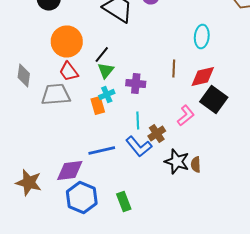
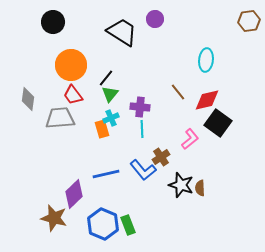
brown line: (174, 68) -> (178, 92), turned -42
cyan line: (138, 120) -> (142, 129), moved
purple diamond: (70, 170) -> (74, 194), turned -36
brown star: (29, 182) -> (54, 218), moved
blue hexagon: (82, 198) -> (103, 224), moved

